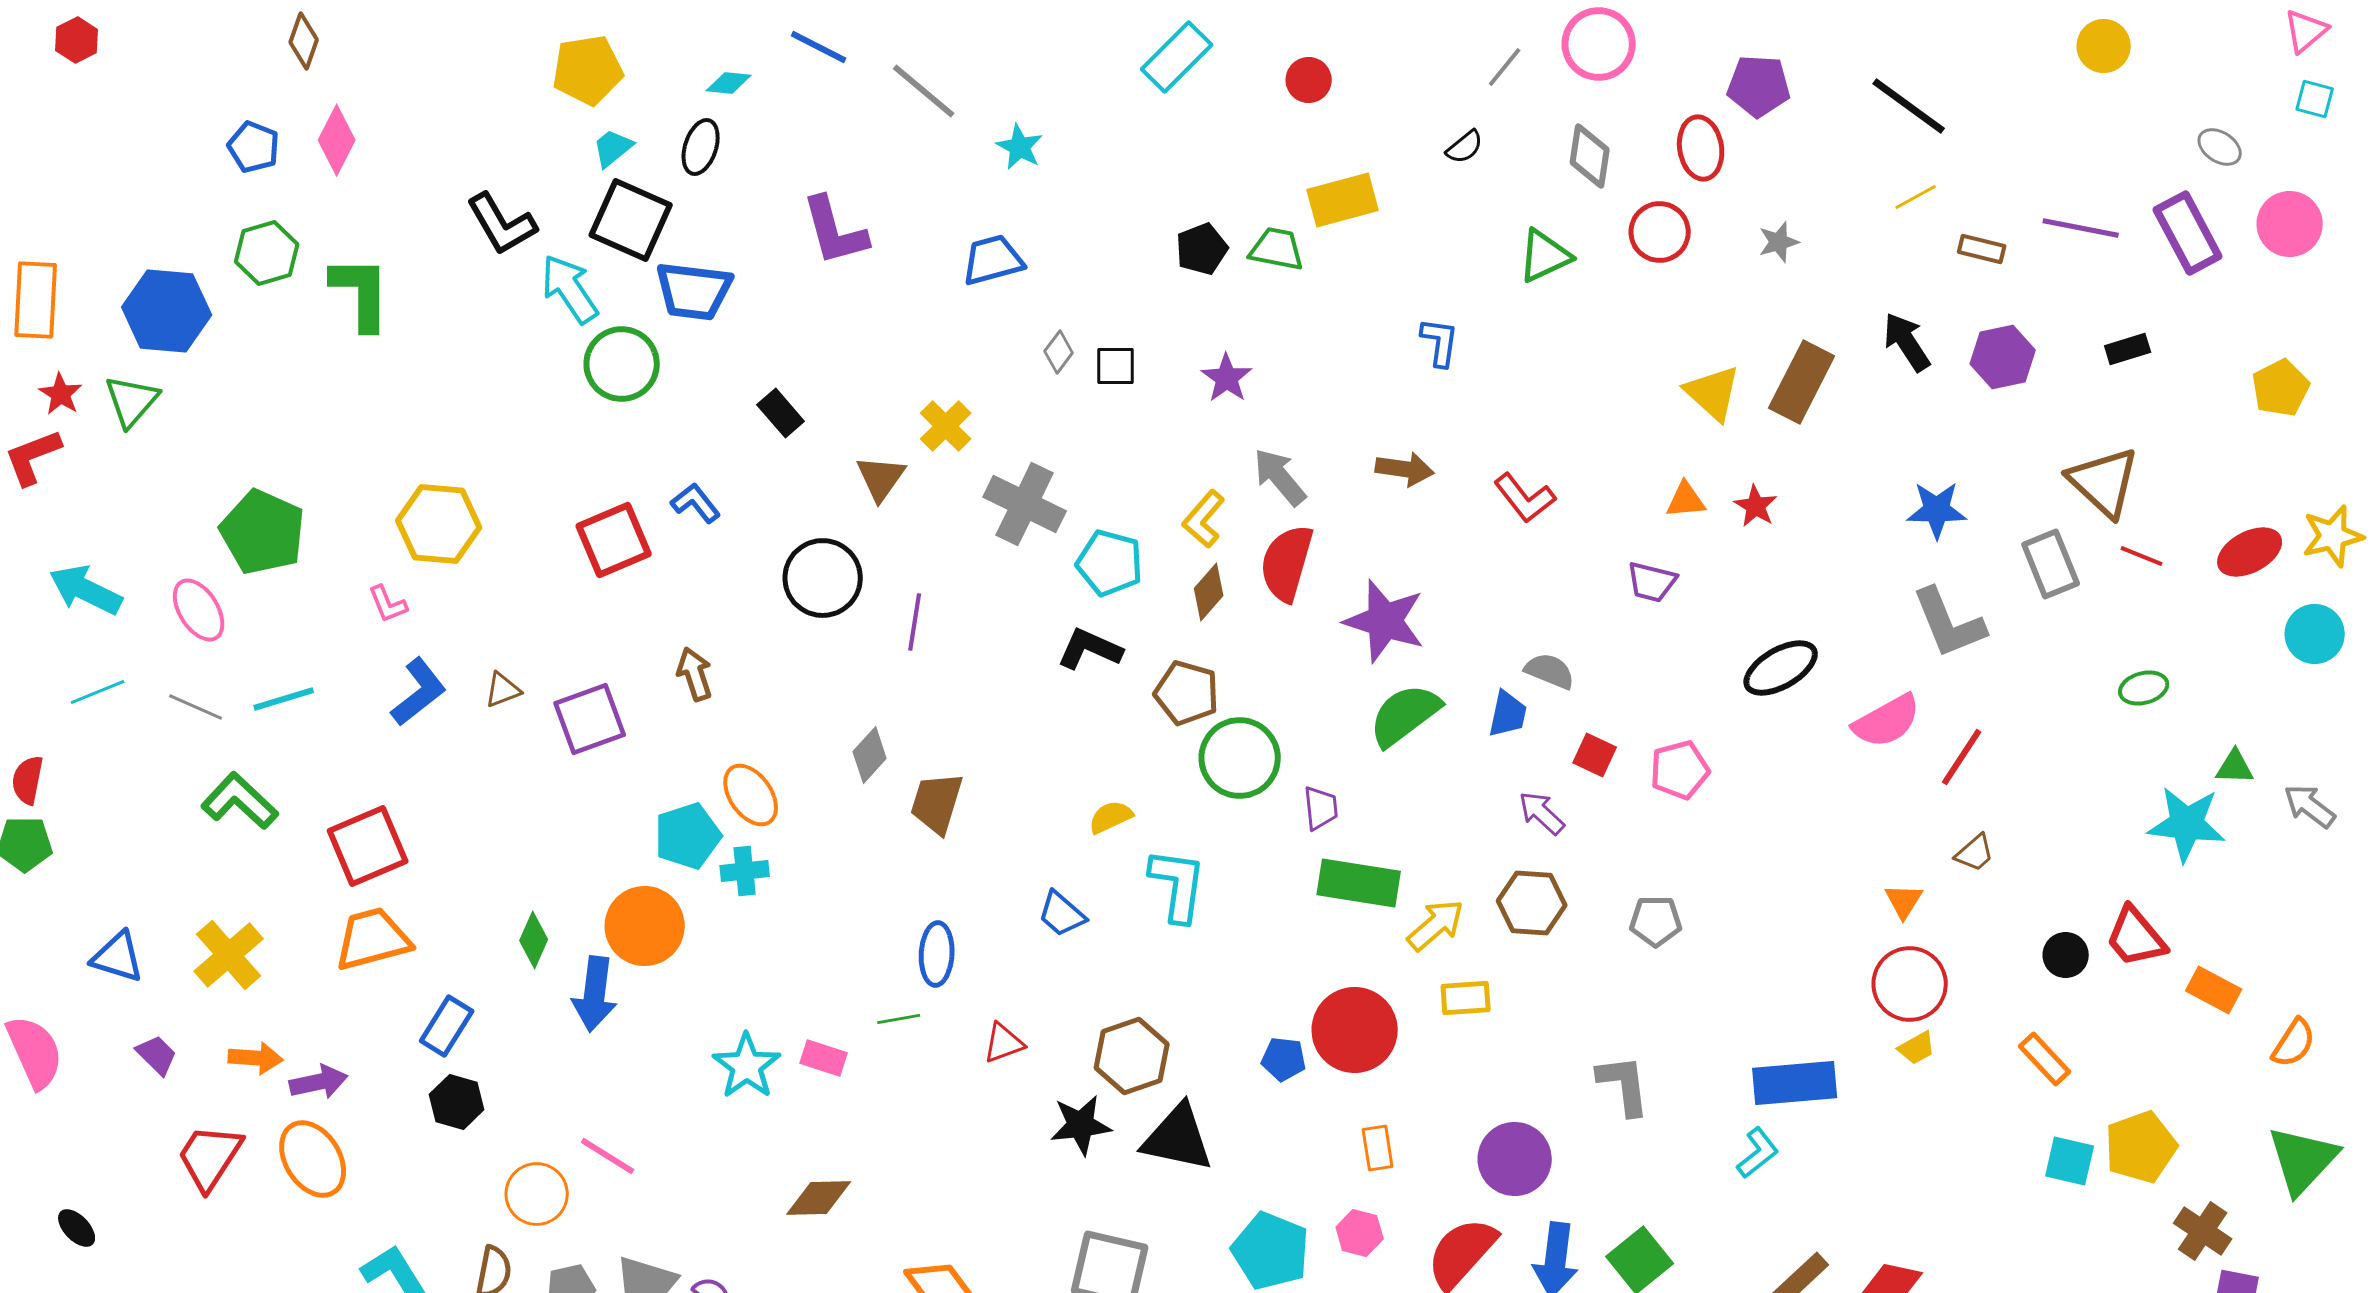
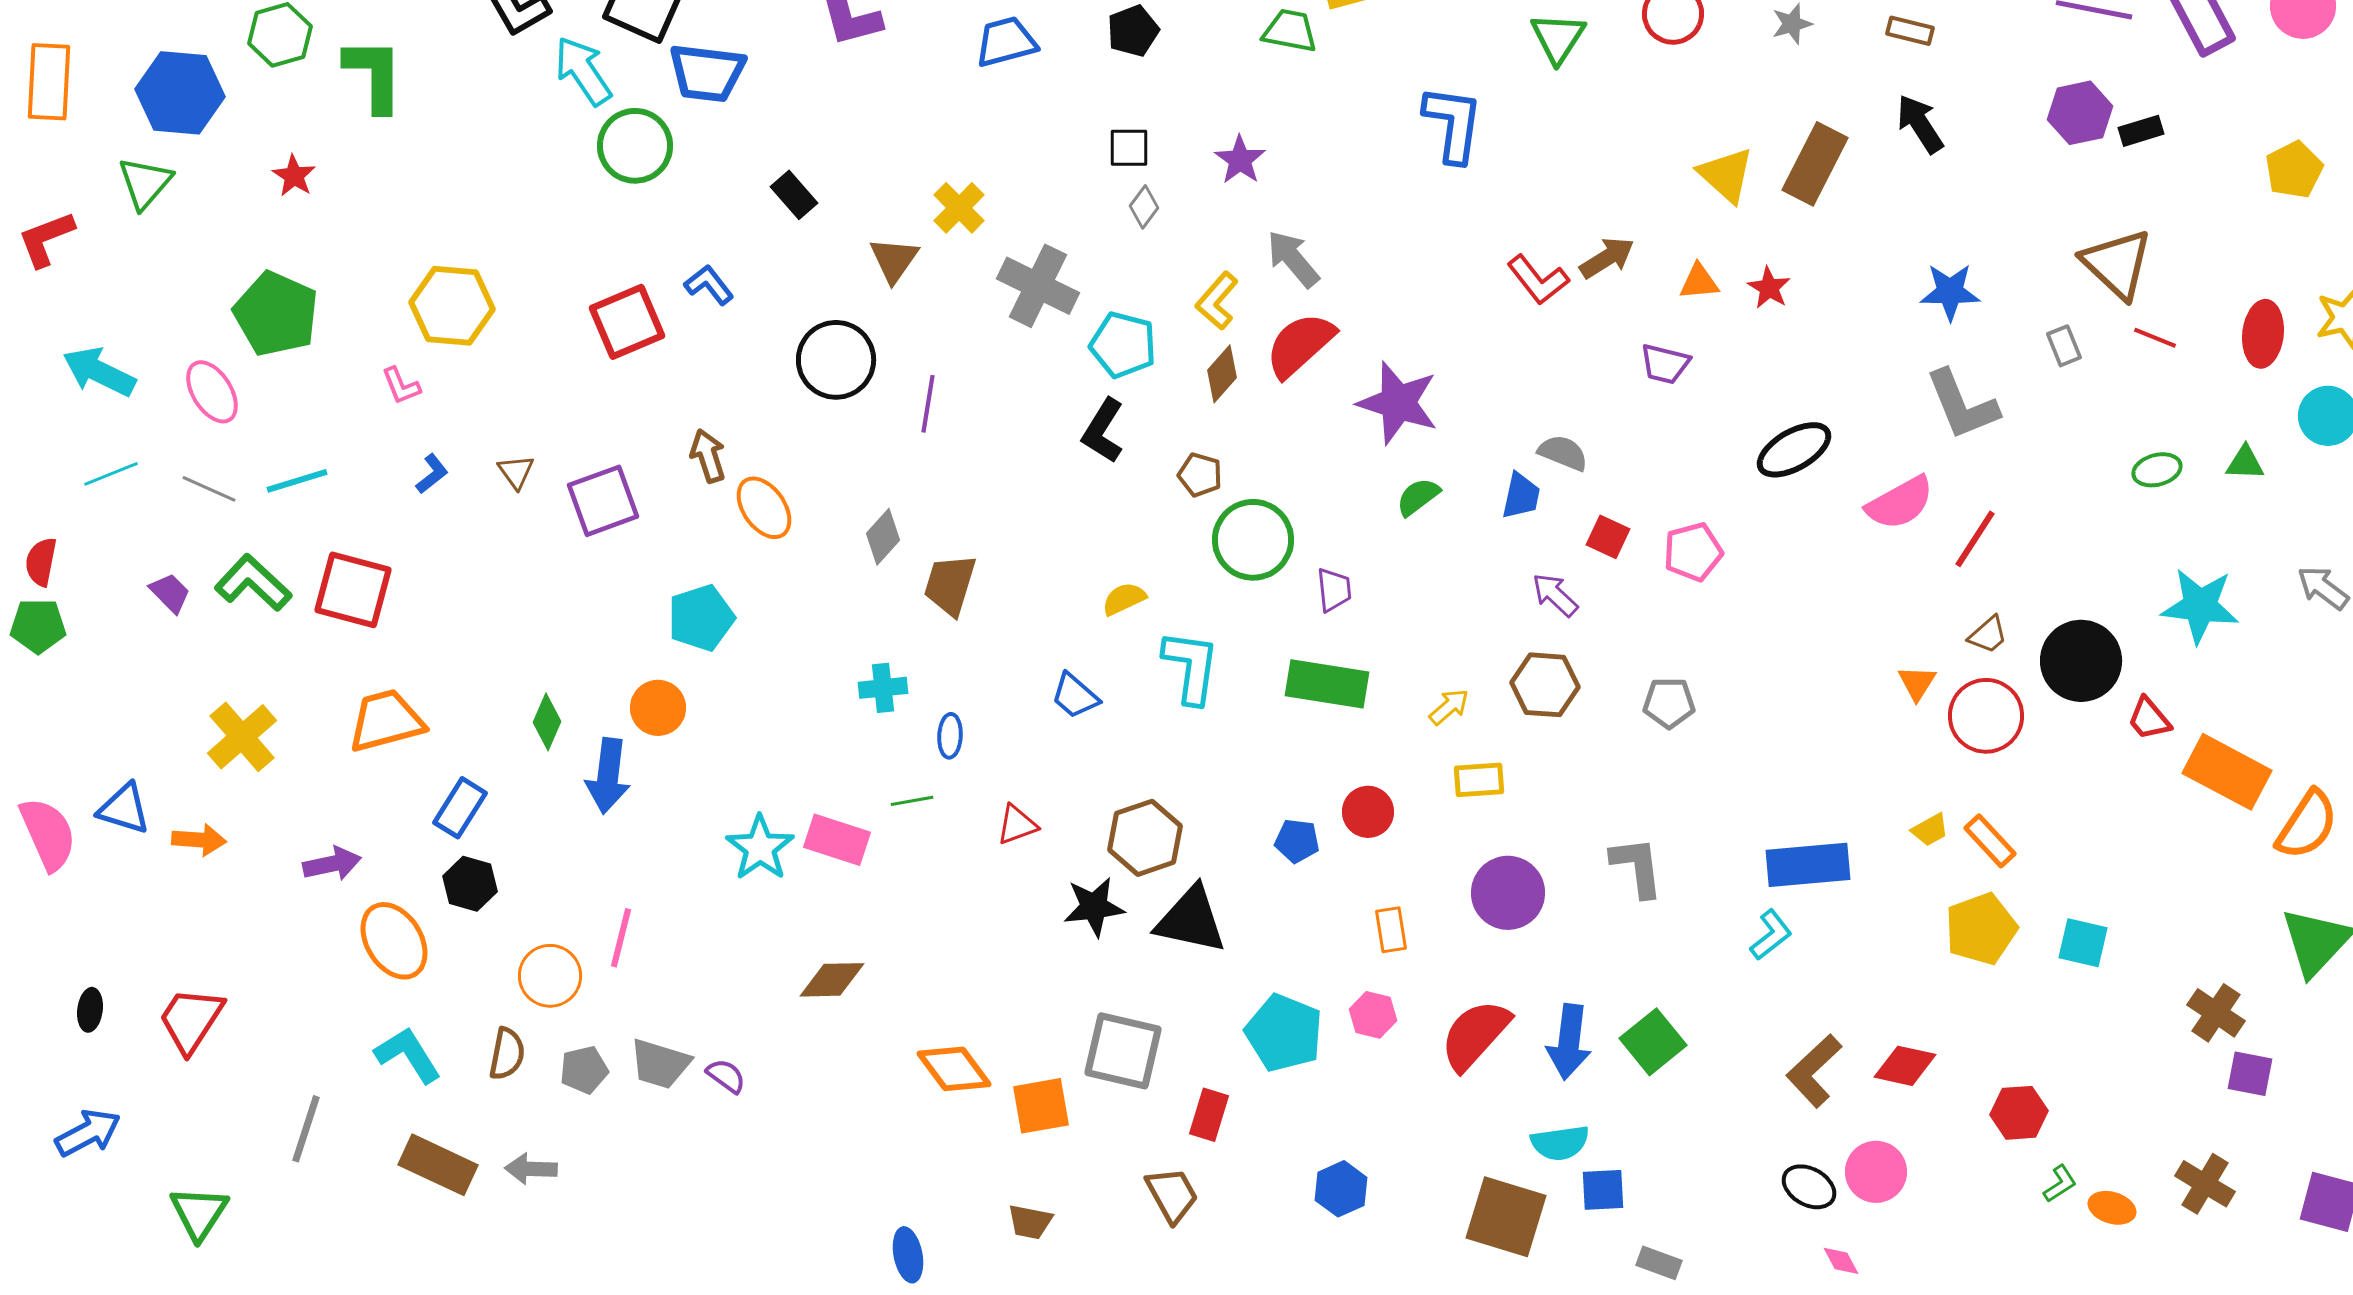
black pentagon: (1202, 249) -> (1133, 31), moved
brown rectangle: (1982, 249) -> (1910, 31), moved
green triangle: (1545, 256) -> (1558, 38), turned -32
blue L-shape: (1440, 342) -> (1453, 124), size x1.6
gray diamond: (1059, 352) -> (1144, 207), moved
purple hexagon: (2003, 357) -> (2080, 113), moved
red star: (61, 394) -> (294, 176), moved
brown arrow: (1405, 469) -> (1607, 258), moved, turned -40
red ellipse: (2250, 552) -> (2263, 334), turned -56
red semicircle: (1287, 563) -> (1300, 345), turned 32
gray rectangle: (2051, 564) -> (2064, 346), size x0.6
black L-shape: (1090, 649) -> (1103, 431), turned -82
brown triangle: (503, 690) -> (516, 472), turned -45
blue L-shape: (419, 692) -> (432, 474), size x0.6
brown pentagon: (1187, 693) -> (1200, 475), size x0.7
green semicircle: (1405, 715) -> (1418, 497), size x0.6
green triangle: (2235, 767) -> (2245, 463), moved
orange ellipse: (751, 795) -> (764, 508), moved
red square: (368, 846) -> (353, 590), moved, turned 38
cyan cross: (745, 871) -> (883, 688), moved
green rectangle: (1359, 883) -> (1327, 684), moved
yellow arrow: (1436, 925) -> (1449, 707), size x0.7
orange circle: (645, 926) -> (658, 708), size x0.7
red trapezoid: (2136, 937) -> (2149, 719), size x0.7
blue ellipse: (937, 954) -> (950, 736), size x0.7
black circle: (2066, 955) -> (2081, 661), moved, size x1.8
blue triangle: (118, 957) -> (124, 809), moved
red circle: (1910, 984) -> (1986, 716), moved
orange rectangle: (2214, 990) -> (2227, 772), size x1.6
red circle: (1355, 1030) -> (1368, 812), size x0.6
orange semicircle: (2294, 1043) -> (2307, 825), size x1.4
purple trapezoid: (157, 1055) -> (170, 593), moved
orange arrow: (256, 1058) -> (199, 840), moved
pink rectangle: (824, 1058) -> (837, 840), size x1.4
orange rectangle: (2045, 1059) -> (1990, 841), moved
yellow pentagon: (2141, 1147) -> (1981, 929), moved
pink line: (608, 1156) -> (621, 938), turned 72
red trapezoid: (210, 1157) -> (191, 1020), moved
orange ellipse: (313, 1159) -> (394, 941), moved
purple circle: (1515, 1159) -> (1508, 893), moved
black ellipse: (77, 1228) -> (90, 1010), turned 51

